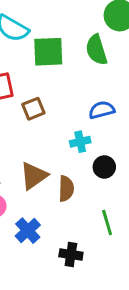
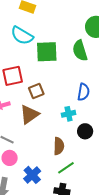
blue semicircle: (102, 110) -> (83, 92), turned 114
brown triangle: (34, 176) -> (29, 114), moved
green line: (107, 223) -> (66, 168), moved, turned 72

